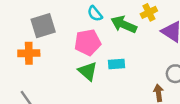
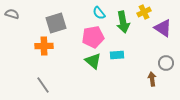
green arrow: (124, 24) -> (123, 22), turned -125

